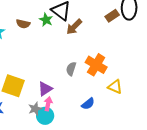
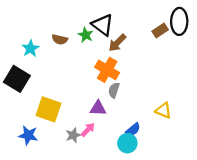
orange cross: (96, 65) -> (107, 70), moved
purple triangle: (45, 89) -> (98, 108), moved, turned 35
pink arrow: (48, 104) -> (88, 130), turned 32
cyan circle: (45, 116) -> (127, 143), moved

